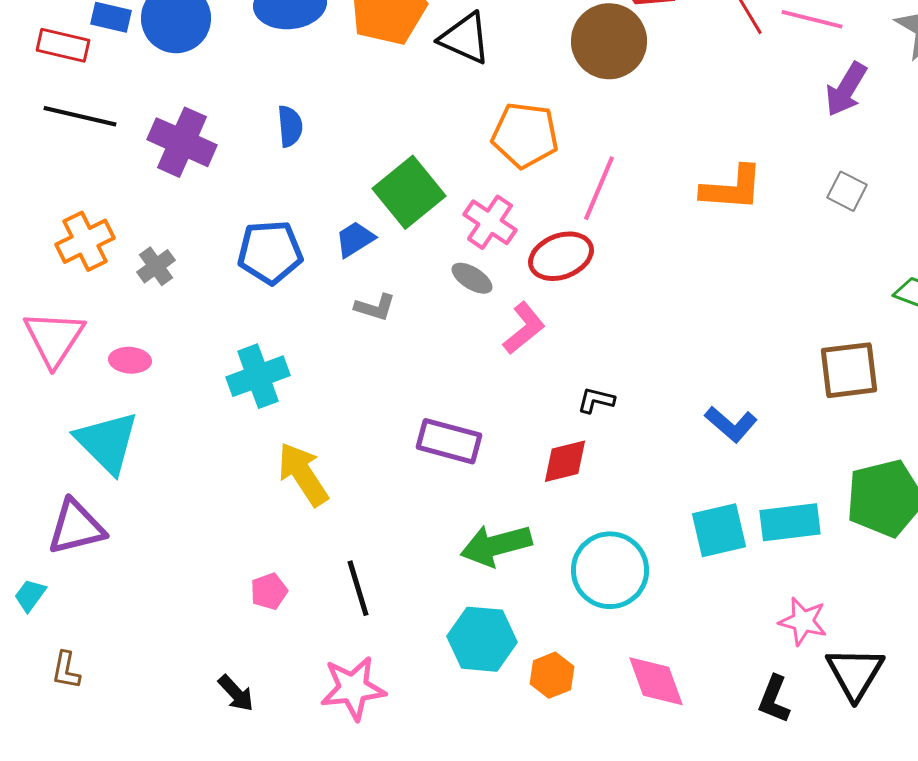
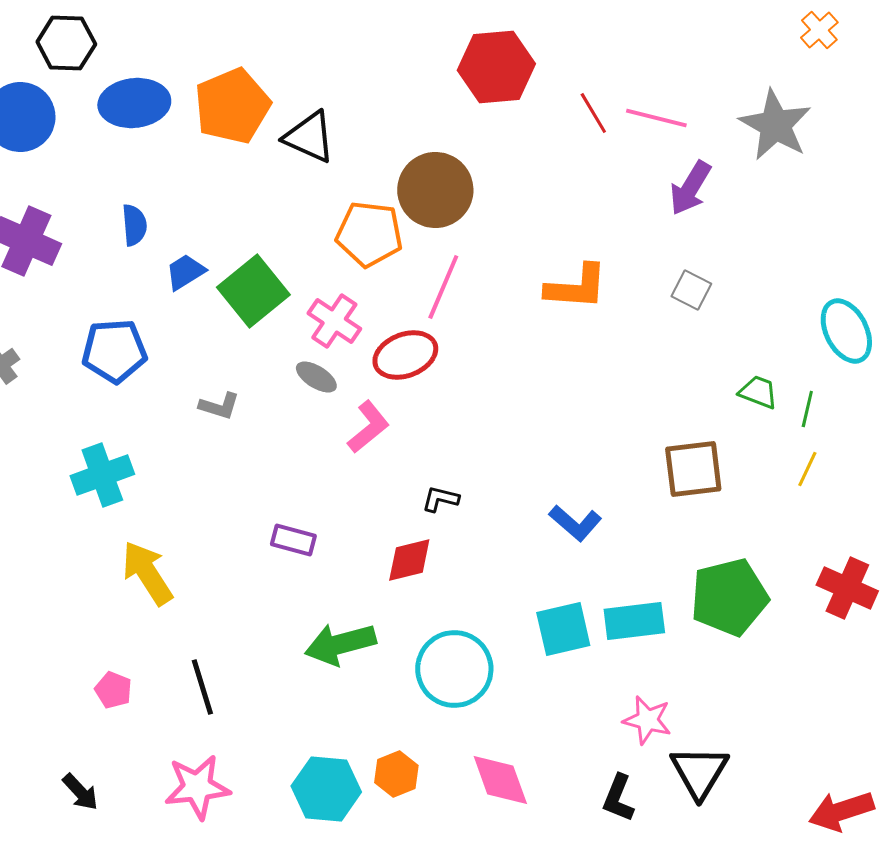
brown circle: (609, 41) -> (435, 190), moved
blue trapezoid: (355, 239) -> (185, 272), moved
purple rectangle: (449, 441) -> (293, 540), size x0.7
pink pentagon: (269, 591) -> (113, 690), turned -30
cyan hexagon: (482, 639) -> (326, 789), moved

